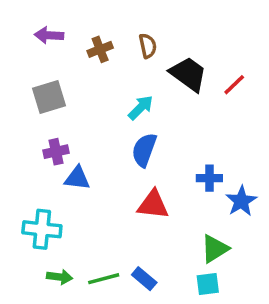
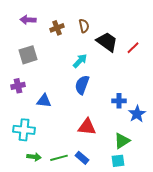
purple cross: (56, 152) -> (18, 86), moved
red triangle: (153, 205) -> (87, 127), moved

